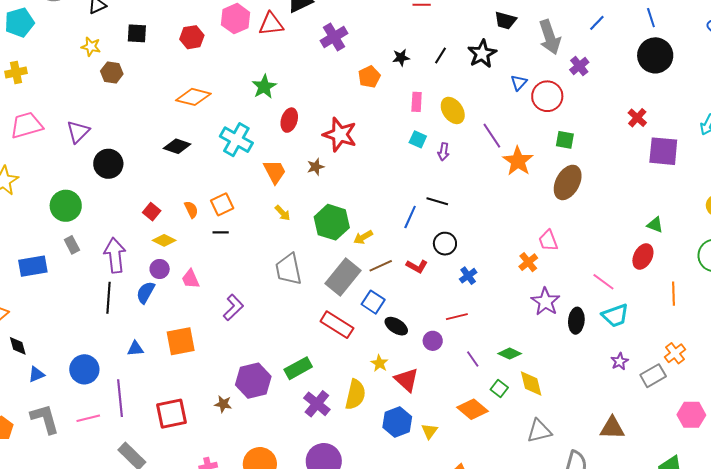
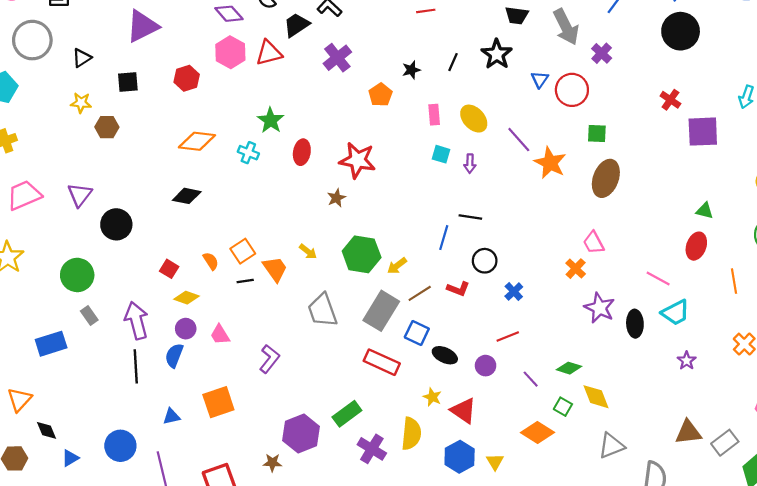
cyan cross: (236, 140) -> (248, 153), moved, size x0.6
orange trapezoid: (275, 172) -> (275, 269), moved
gray rectangle: (653, 376) -> (725, 443), moved

